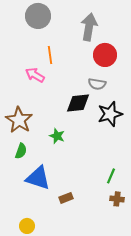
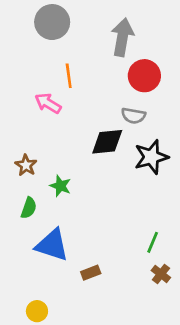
brown star: (19, 120) -> (26, 165), size x0.6
green star: (57, 136) -> (60, 186), moved
brown cross: (117, 199) -> (161, 274), turned 32

